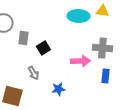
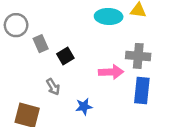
gray rectangle: (23, 38) -> (41, 44), turned -32
blue rectangle: (105, 76) -> (142, 91), size x1.5

